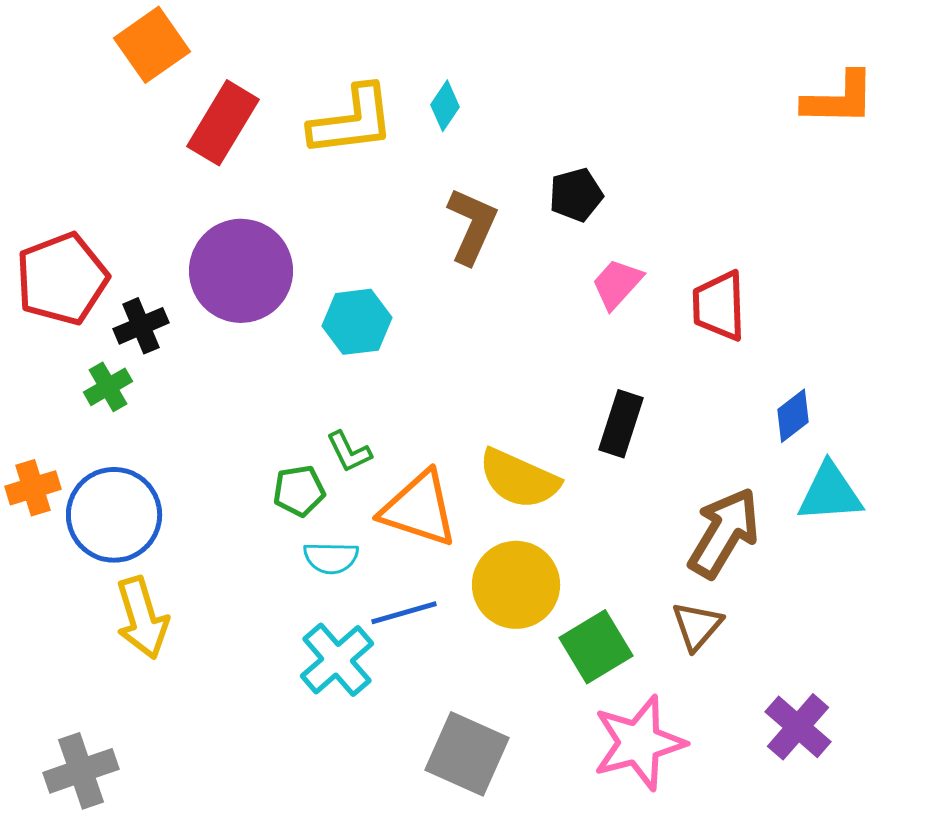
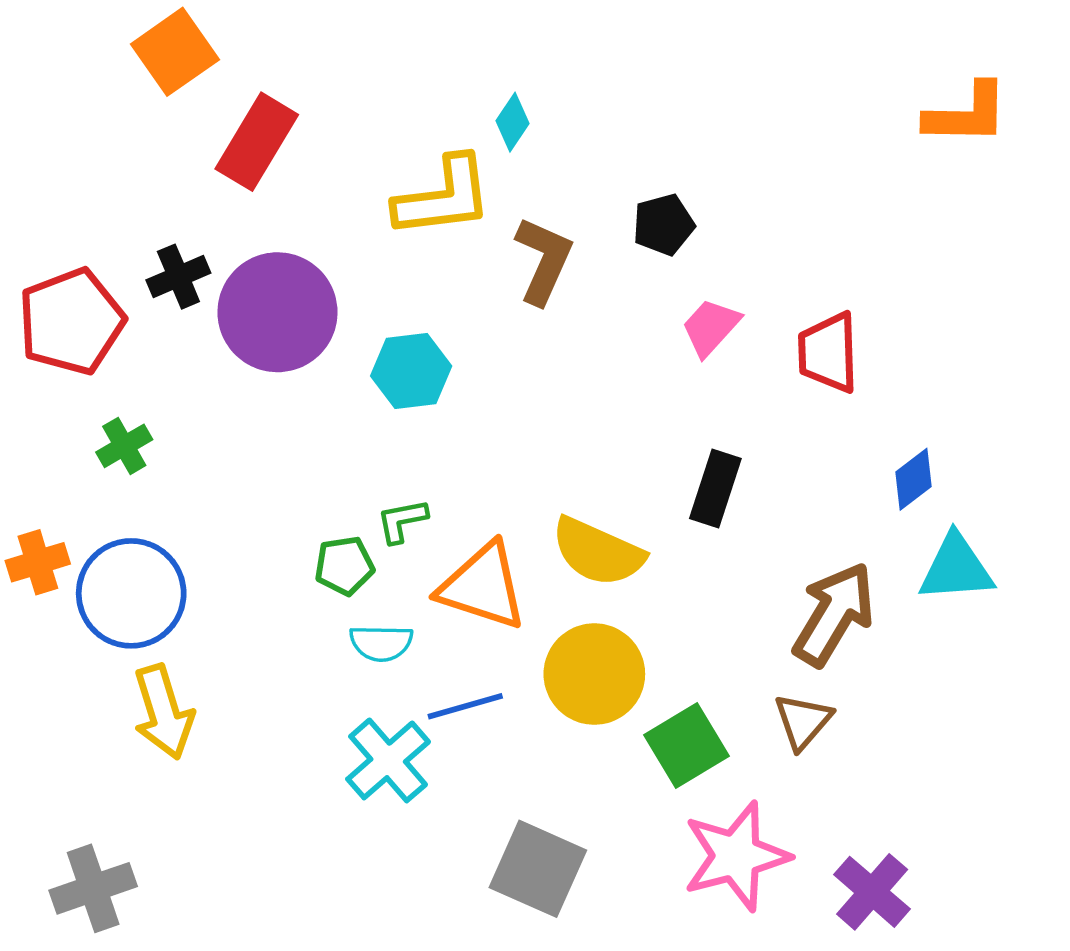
yellow L-shape: (352, 121) -> (443, 197), moved
black cross: (141, 326) -> (178, 277), moved
green L-shape: (349, 452) -> (402, 521), turned 105
purple cross: (798, 727) -> (872, 892), moved

